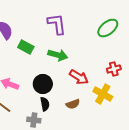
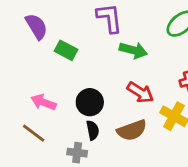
green arrow: (58, 55) -> (133, 50), moved
brown semicircle: (73, 104) -> (132, 130), size x1.5

